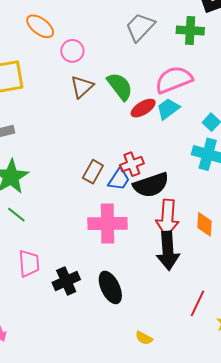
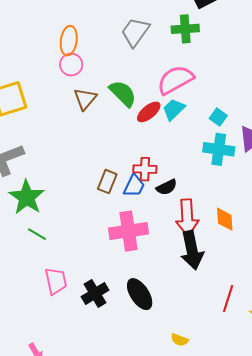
orange ellipse: (40, 26) -> (69, 41), moved, turned 68
red cross: (132, 164) -> (145, 169), turned 30
black semicircle: (151, 185) -> (167, 187), size x0.6

